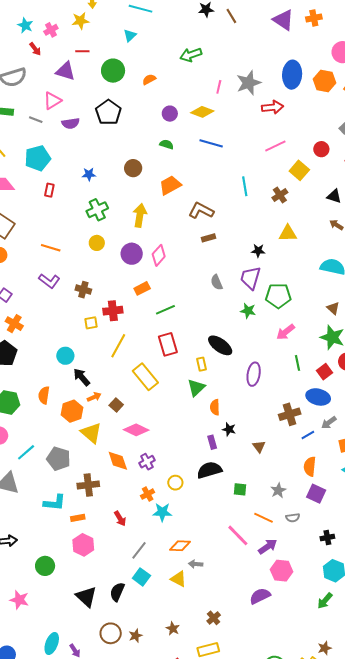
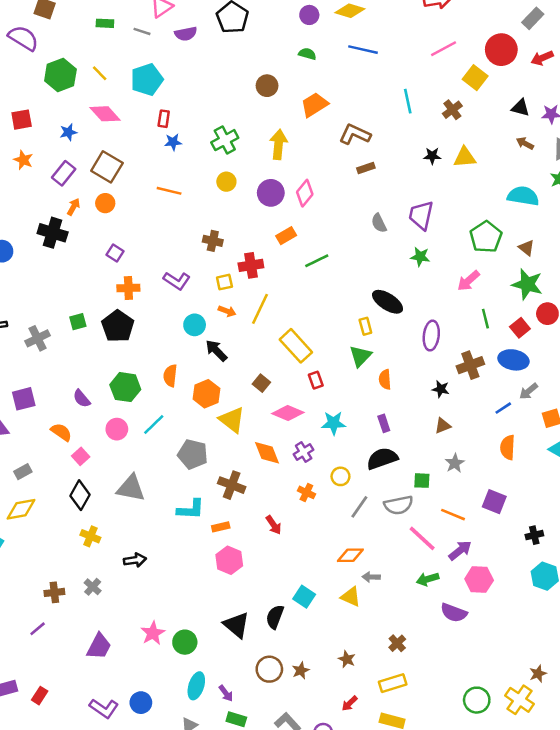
red circle: (321, 149) -> (501, 50), size x1.6
blue star: (89, 174) -> (173, 142), moved
black star: (258, 251) -> (432, 156), moved
purple L-shape: (49, 281) -> (177, 281), moved
green pentagon: (278, 296) -> (486, 237), moved, turned -30
orange cross: (14, 324) -> (128, 288), turned -30
red rectangle: (168, 344) -> (316, 380), moved, size x0.6
orange arrow: (94, 397) -> (227, 311), moved, turned 48
brown cross: (290, 414) -> (470, 365), moved
black star: (229, 429) -> (441, 389), moved
brown triangle: (259, 446) -> (443, 426), turned 48
cyan line: (26, 452) -> (154, 425), moved
brown cross: (88, 485) -> (232, 485), turned 30
gray star: (278, 490) -> (455, 463), moved
orange cross: (148, 494) -> (306, 492), turned -32
purple square: (316, 494) -> (494, 502), moved
cyan star: (162, 512) -> (334, 423), moved
gray semicircle: (293, 518) -> (398, 505), moved, size x1.6
gray line: (139, 550) -> (359, 507), moved
green circle: (45, 566) -> (185, 642), moved
purple semicircle: (260, 596) -> (454, 613), turned -130
pink star: (19, 600) -> (153, 633), turned 30
green arrow: (325, 601) -> (428, 579), moved, turned 36

